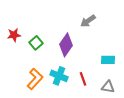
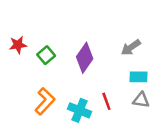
gray arrow: (88, 21) -> (131, 47), moved
cyan cross: (59, 76) -> (80, 110), moved
gray triangle: (108, 87) -> (141, 100), moved

